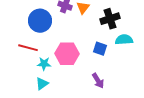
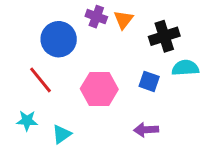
red line: (28, 48) -> (41, 80), turned 36
cyan star: (44, 64) -> (27, 121), moved
purple arrow: (98, 81) -> (146, 130), turned 119

